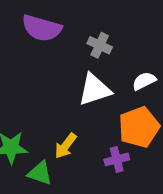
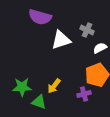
gray cross: (100, 45) -> (87, 30), moved
white triangle: (95, 90) -> (61, 40), moved

